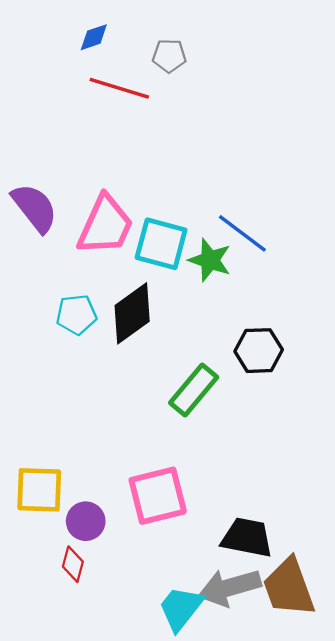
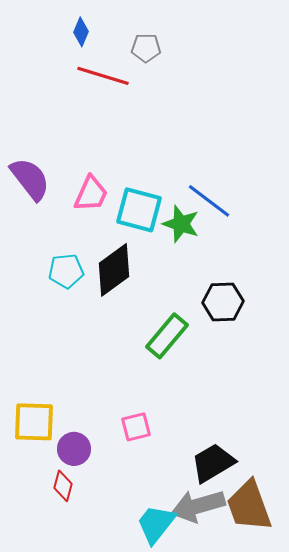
blue diamond: (94, 37) -> (81, 32), turned -48
pink trapezoid: (105, 225) -> (91, 194), size x0.7
pink square: (158, 496) -> (136, 427), size x0.6
black trapezoid: (247, 537) -> (213, 463), turned -42

